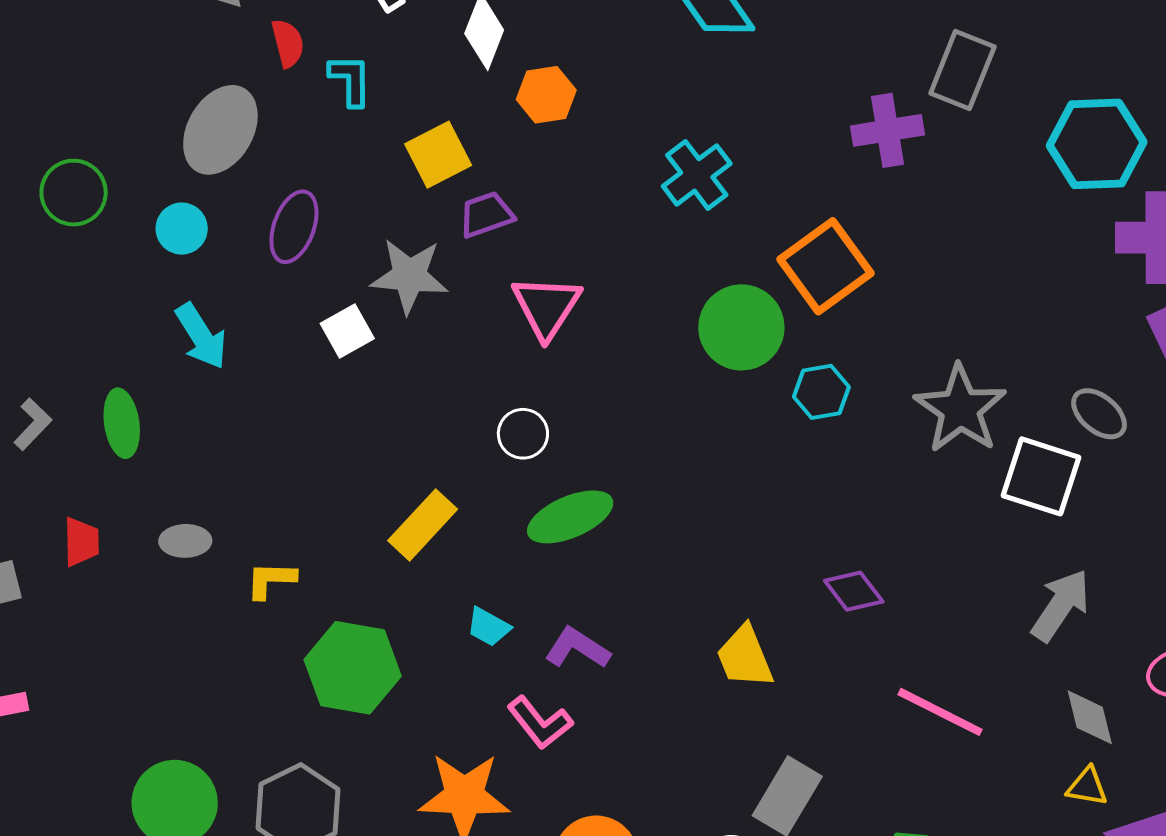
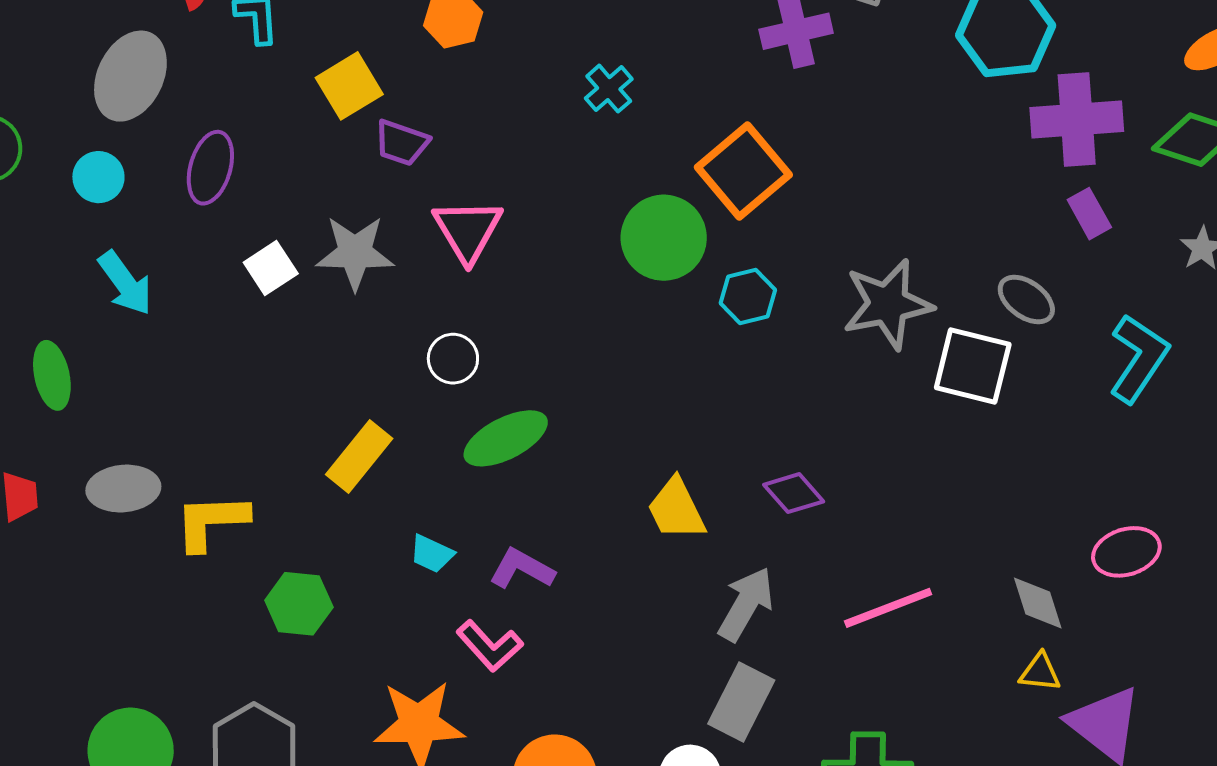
cyan cross: (697, 175) -> (609, 89), size x0.7
purple trapezoid: (486, 215) -> (402, 143), turned -138
gray star: (409, 276) -> (355, 253), moved
gray star: (960, 409) -> (888, 304), turned 30
gray ellipse: (185, 541) -> (123, 489), size x1.4
yellow L-shape: (271, 580) -> (211, 522), size x1.5
gray arrow: (1061, 605) -> (746, 604), moved
yellow trapezoid: (745, 657) -> (676, 509), moved
green hexagon: (353, 668) -> (299, 604), size x0.7
pink line: (940, 712) -> (888, 608), turned -44

